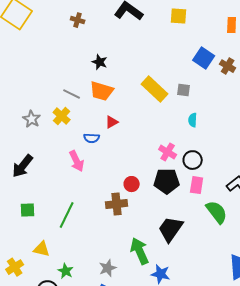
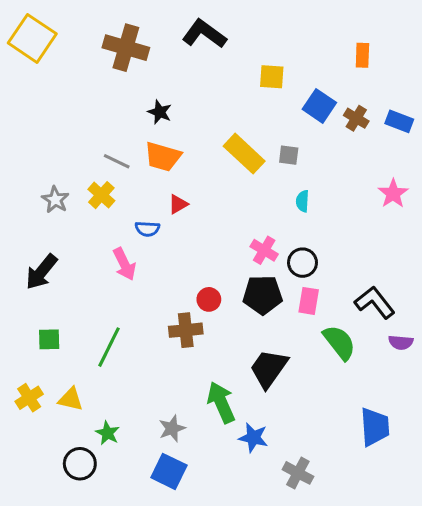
yellow square: (179, 16) -> (272, 77), moved
brown cross: (78, 20) -> (126, 48), size x2.0
yellow cross: (15, 267) -> (29, 398), moved

